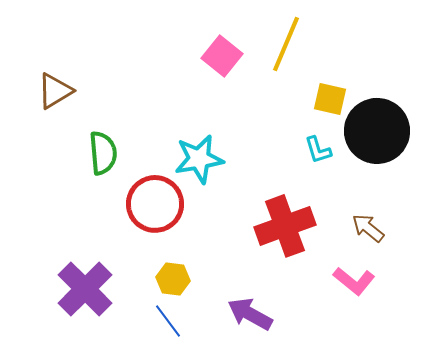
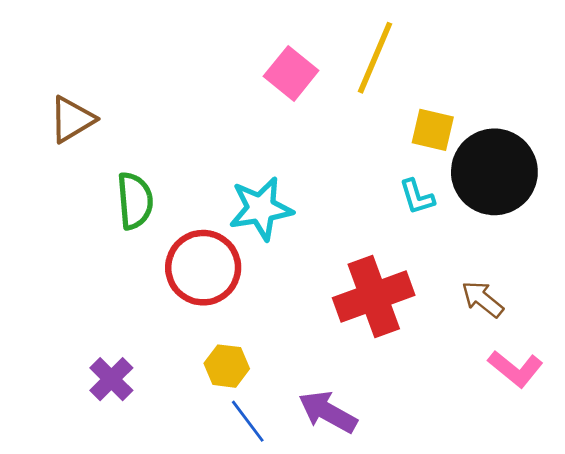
pink L-shape: (354, 281) -> (515, 369), moved
purple cross: (85, 289) -> (111, 379), size x0.6
blue line: (168, 321) -> (248, 421), moved

